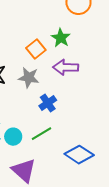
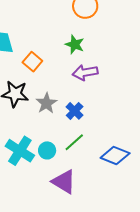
orange square: (36, 49) -> (32, 62), moved
gray star: (29, 78) -> (46, 103), moved, turned -30

